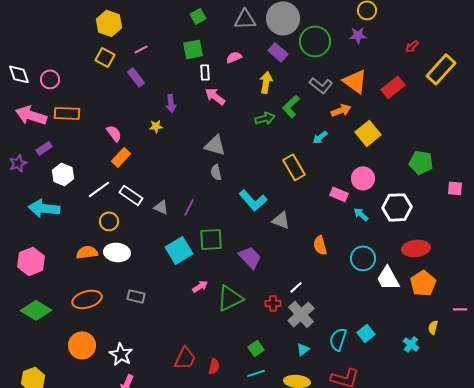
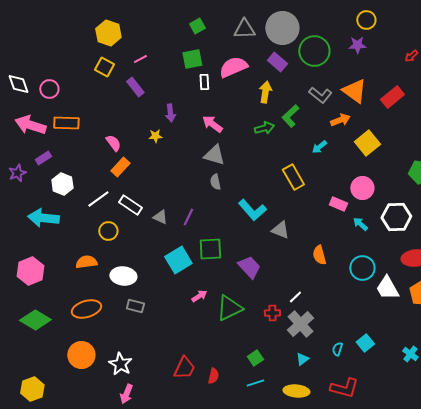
pink semicircle: (234, 57) -> (233, 67), size x1.8
pink arrow: (215, 96) -> (212, 124), moved
white ellipse: (117, 252) -> (123, 276), moved
cyan semicircle: (338, 339) -> (337, 349), size x0.6

